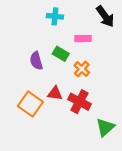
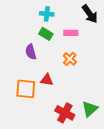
green rectangle: (61, 54) -> (46, 34), moved
red cross: (79, 102) -> (65, 113), moved
orange square: (30, 104) -> (26, 89), turned -30

